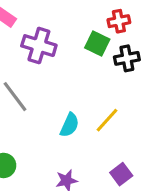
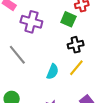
black cross: (127, 58) -> (76, 45), moved

